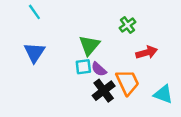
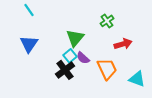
cyan square: (83, 67) -> (70, 56), turned -32
black cross: (104, 91) -> (65, 70), moved

